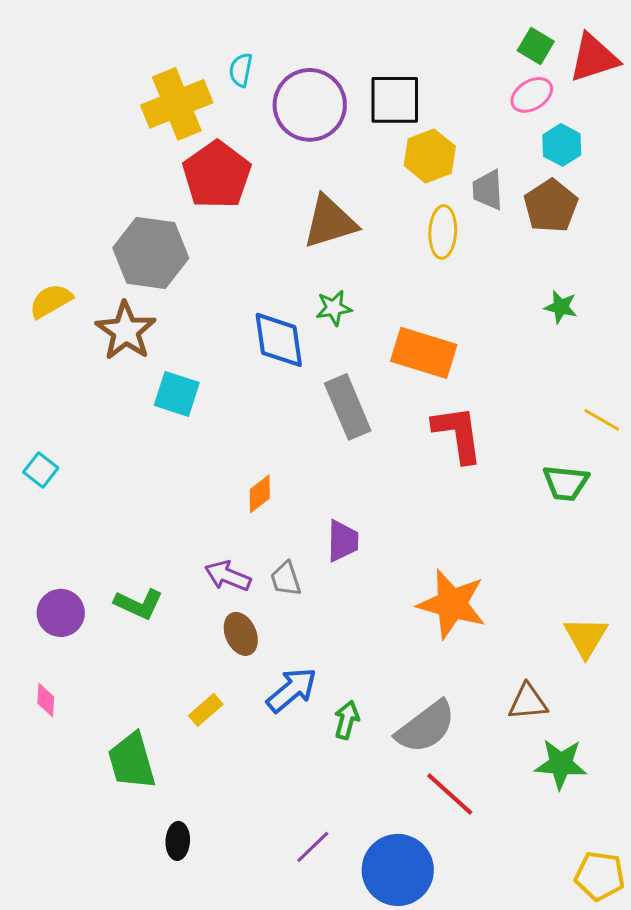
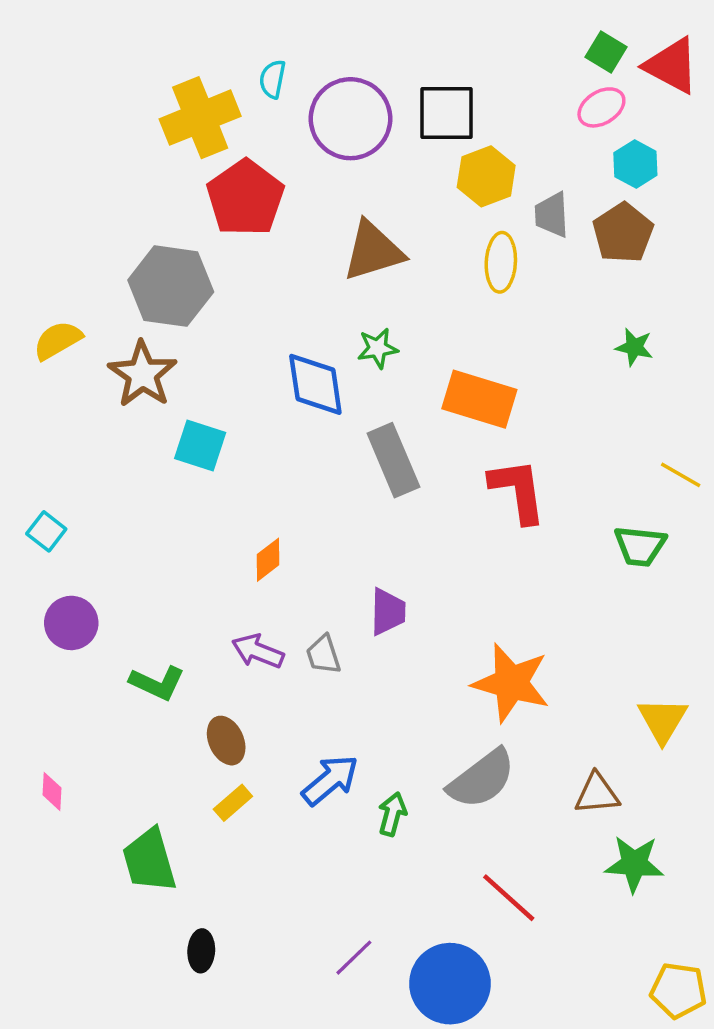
red triangle: (594, 58) -> (672, 66), turned 46
orange diamond: (260, 494) -> (268, 560), moved
purple circle: (61, 613) -> (71, 623), moved
brown ellipse: (241, 634) -> (226, 741), moved
gray semicircle: (426, 727) -> (482, 779), moved

